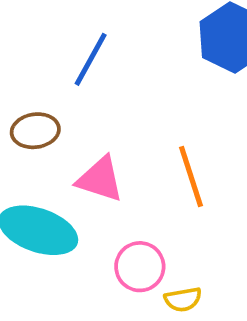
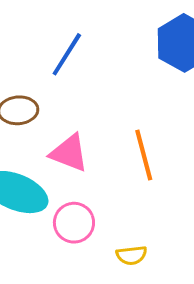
pink circle: (140, 267) -> (74, 223), moved

